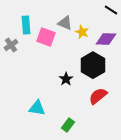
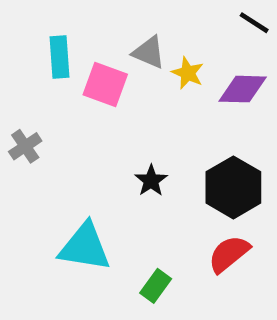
gray cross: (11, 45) -> (25, 146), moved
black hexagon: (93, 65) -> (233, 187), moved
red semicircle: (98, 96) -> (229, 254), moved
cyan triangle: (37, 108) -> (85, 247), size x1.4

